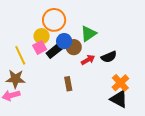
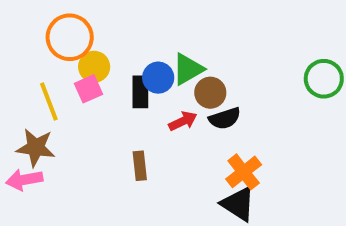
orange circle: (54, 20) -> (70, 37), moved
blue circle: (64, 41) -> (158, 78), moved
brown circle: (74, 47) -> (210, 93), moved
black rectangle: (54, 51) -> (140, 92), moved, turned -56

